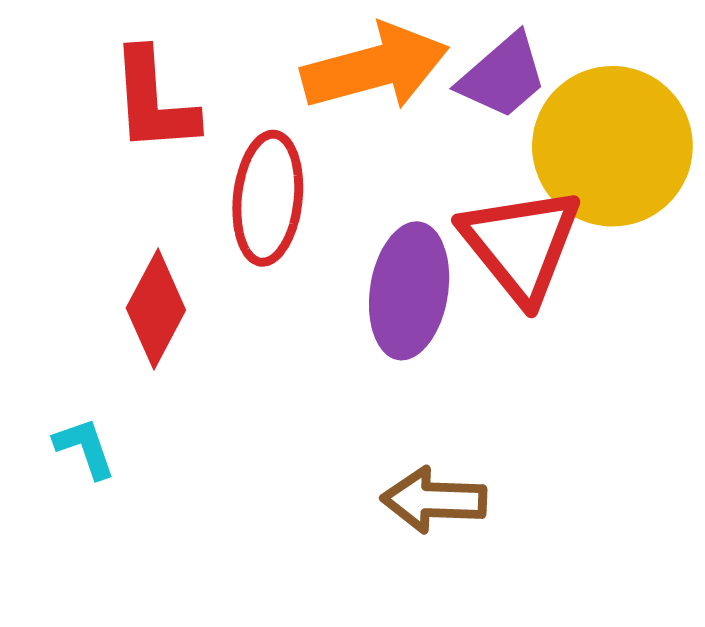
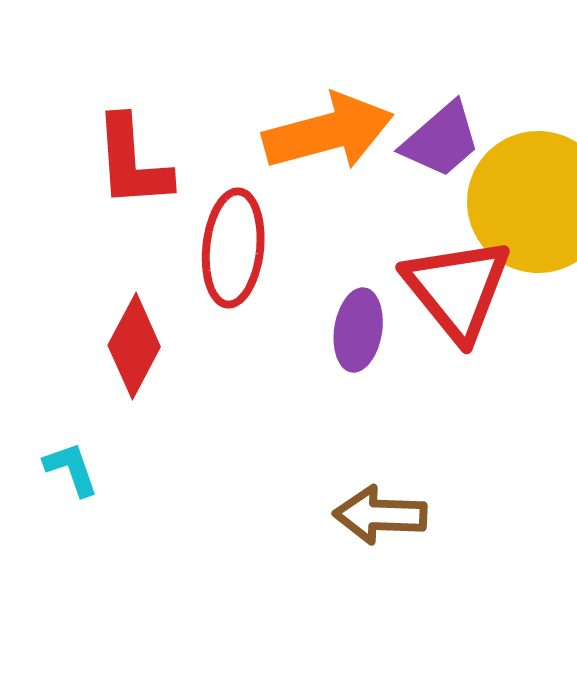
purple ellipse: (409, 291) -> (358, 330), size x0.7

